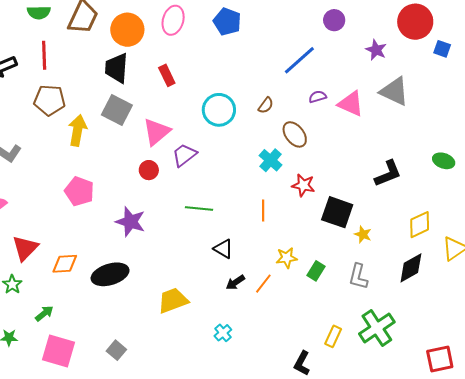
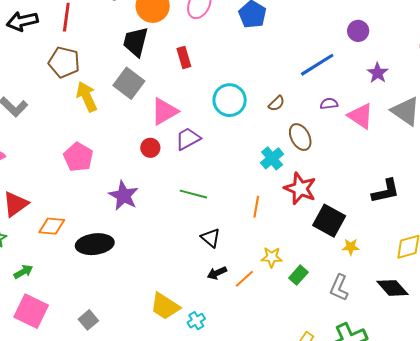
purple star: (376, 50) -> (378, 73), moved
yellow arrow: (77, 130) -> (87, 97), turned -44
red star: (303, 185) -> (300, 188), size x1.4
yellow star: (363, 234) -> (351, 247), turned -30
black diamond: (411, 268) -> (393, 288), turned 68
yellow trapezoid: (173, 300) -> (165, 306), moved, turned -136

